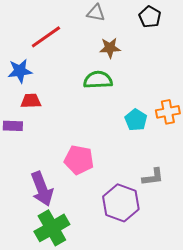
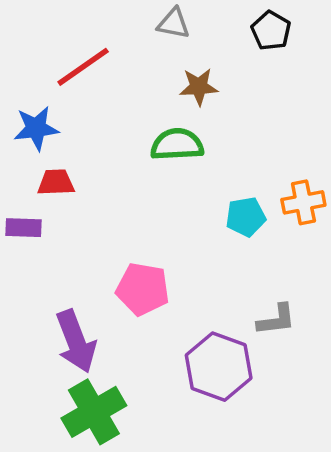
cyan pentagon: (136, 120) -> (246, 217), turned 30

